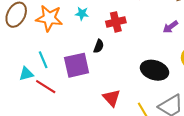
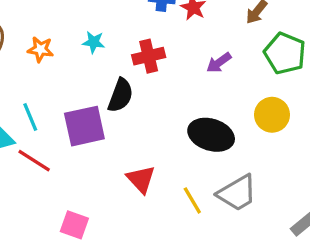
orange star: (49, 18) -> (40, 49), size x0.6
purple arrow: (170, 27) -> (219, 63), moved
black semicircle: (99, 46) -> (121, 95), size x1.5

